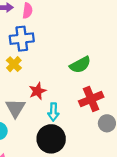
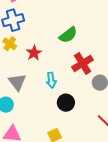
red star: (37, 91) -> (34, 53), moved
black circle: (51, 139) -> (66, 103), moved, size x0.7

